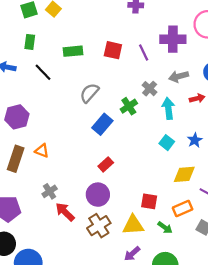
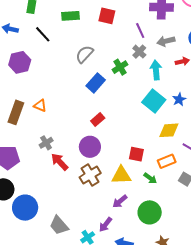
purple line: (144, 53) -> (140, 31), moved
purple hexagon: (17, 117) -> (20, 62), moved
cyan square: (167, 143) -> (154, 101), size x1.6

